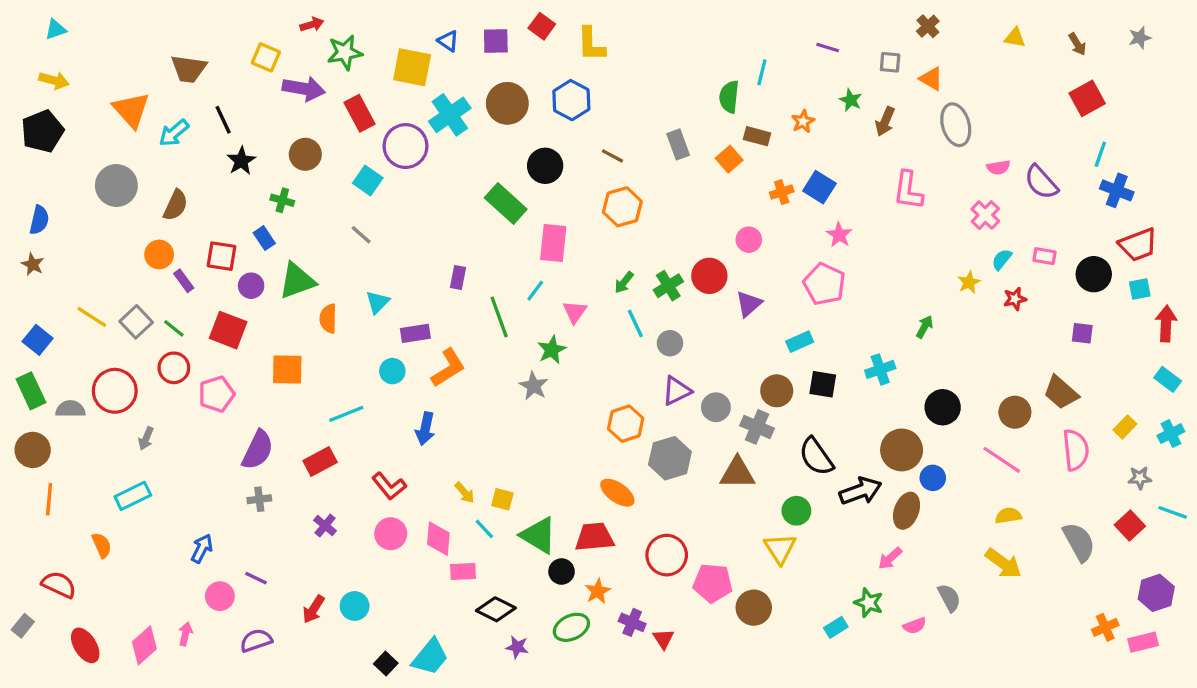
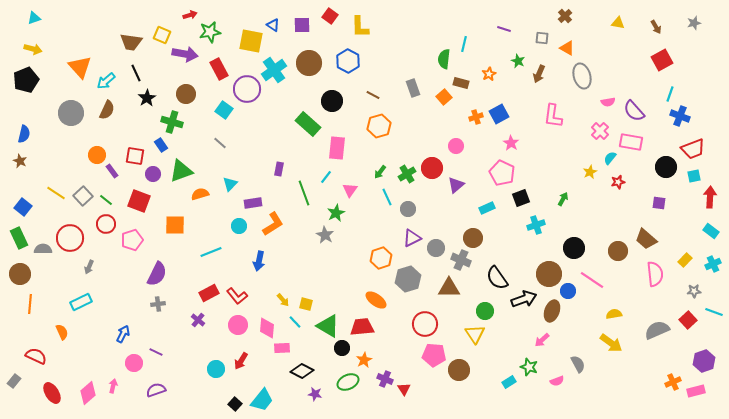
brown trapezoid: (189, 69) -> (131, 42), moved
blue square: (819, 187) -> (499, 114), turned 30
green cross: (282, 200) -> (172, 122), size x1.5
brown semicircle: (176, 205) -> (107, 110), moved
pink rectangle: (1044, 256) -> (631, 142), moved, size x1.6
orange semicircle: (328, 319) -> (200, 194), turned 72
black square: (823, 384) -> (521, 198), moved, turned -30
pink line: (1002, 460) -> (592, 280), moved
red rectangle: (320, 461) -> (209, 293), moved
gray semicircle: (1079, 542) -> (657, 330), turned -85
red circle: (667, 555) -> (425, 324), moved
red arrow: (314, 609) -> (241, 361), moved

